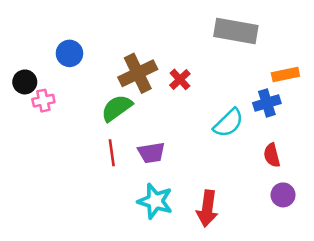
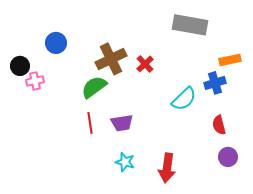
cyan star: (155, 201) -> (125, 162), size x0.7

